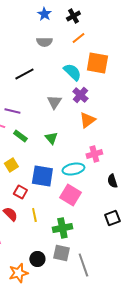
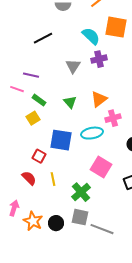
purple cross: (80, 95) -> (99, 59), turned 35
orange triangle: (87, 120) -> (99, 99), moved
yellow square: (11, 165) -> (33, 118), moved
pink square: (70, 195) -> (101, 167), moved
green cross: (62, 228) -> (81, 192), turned -30
gray line: (83, 265) -> (102, 229), turned -50
orange star: (18, 273) -> (33, 221), moved, turned -30

